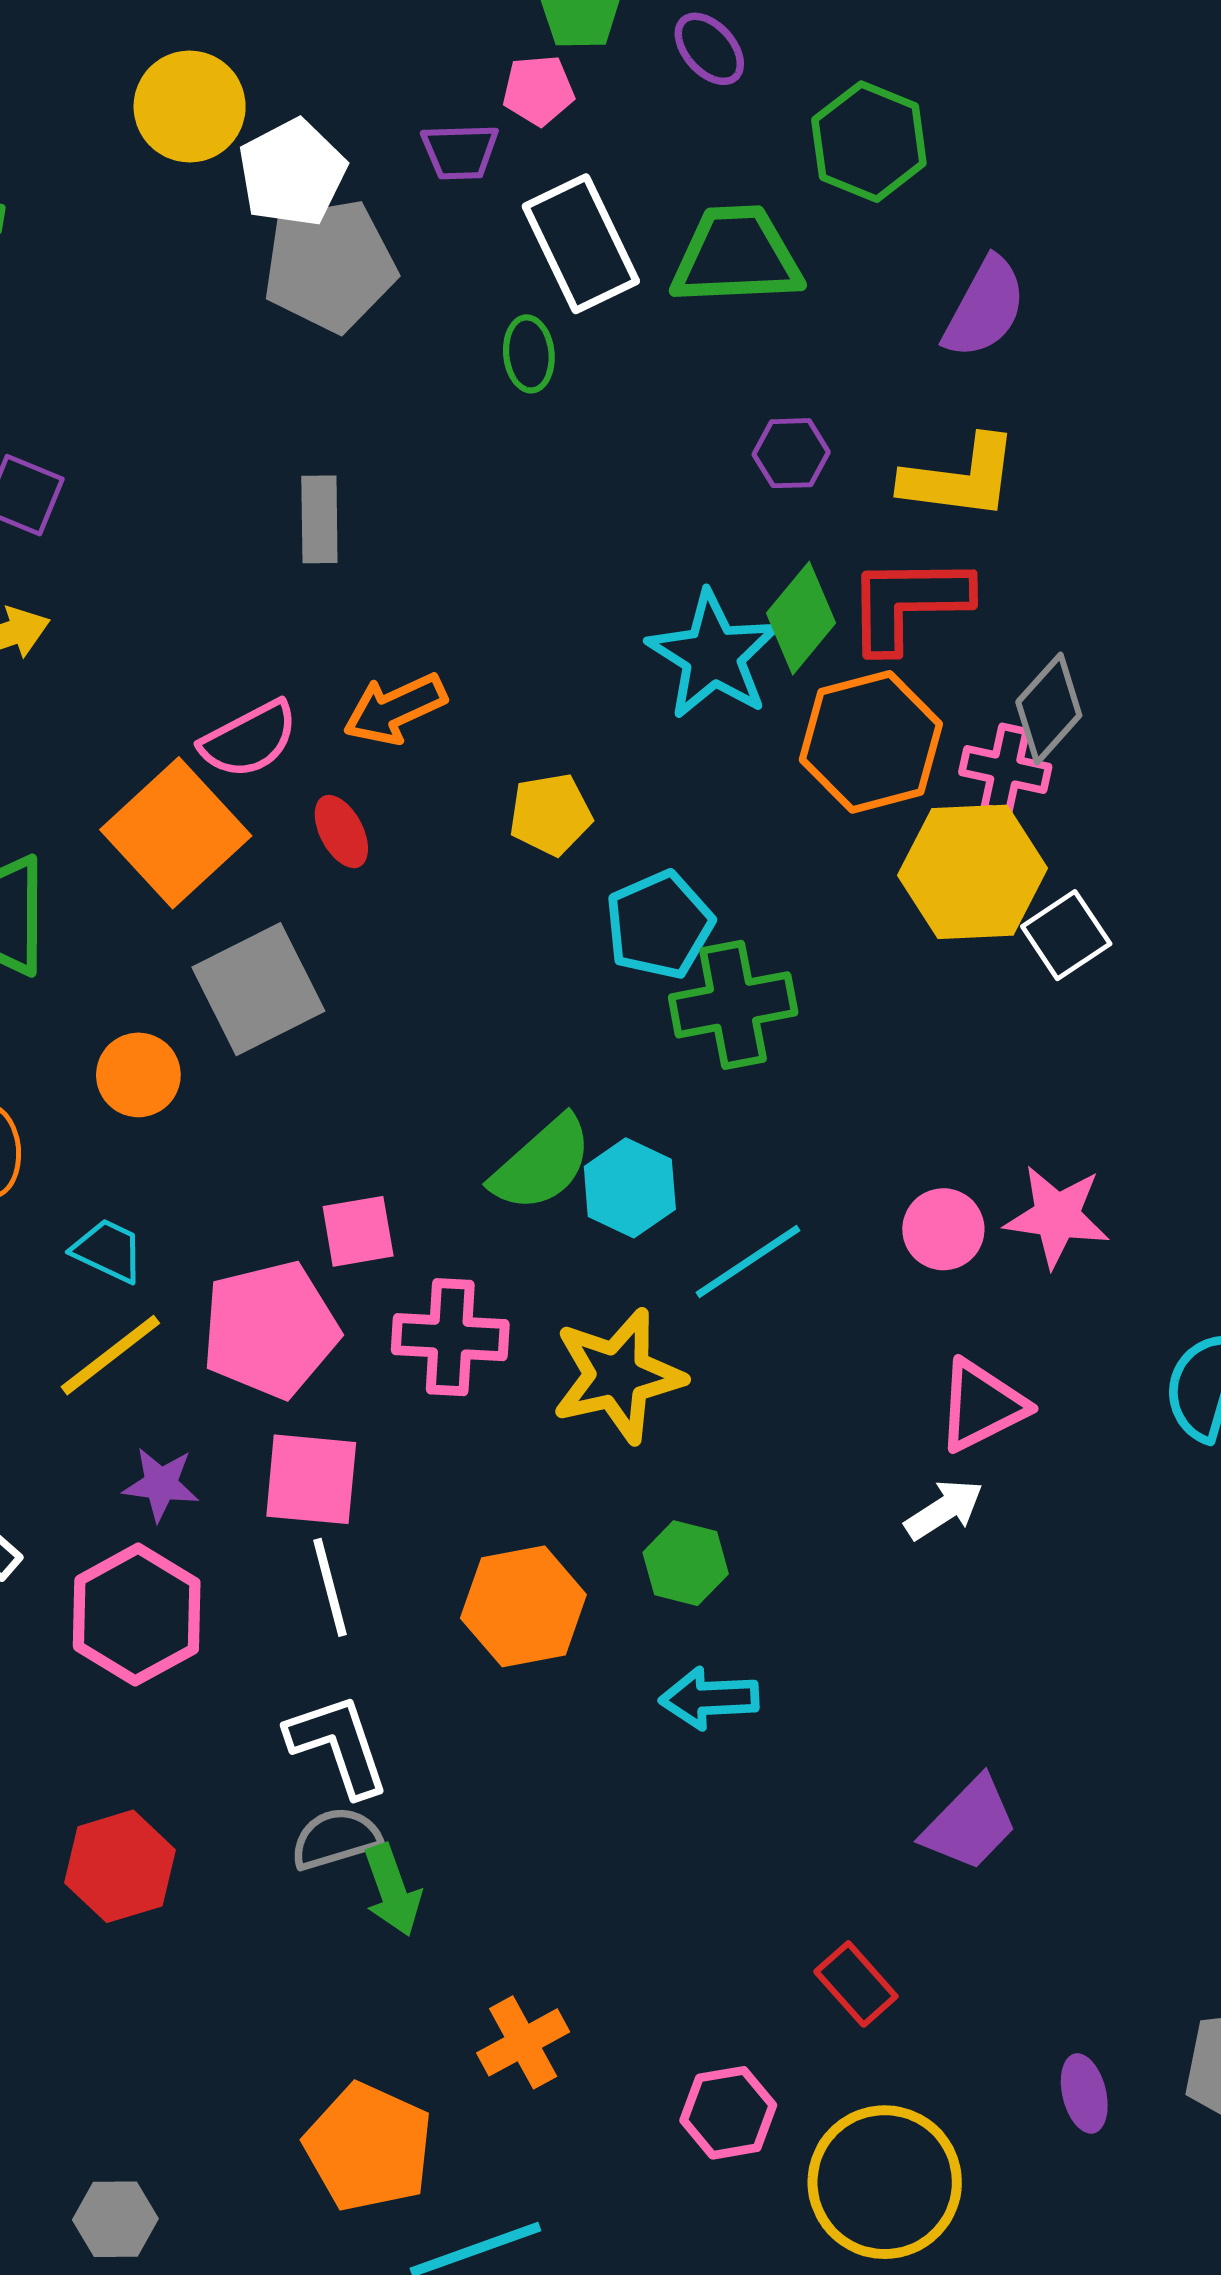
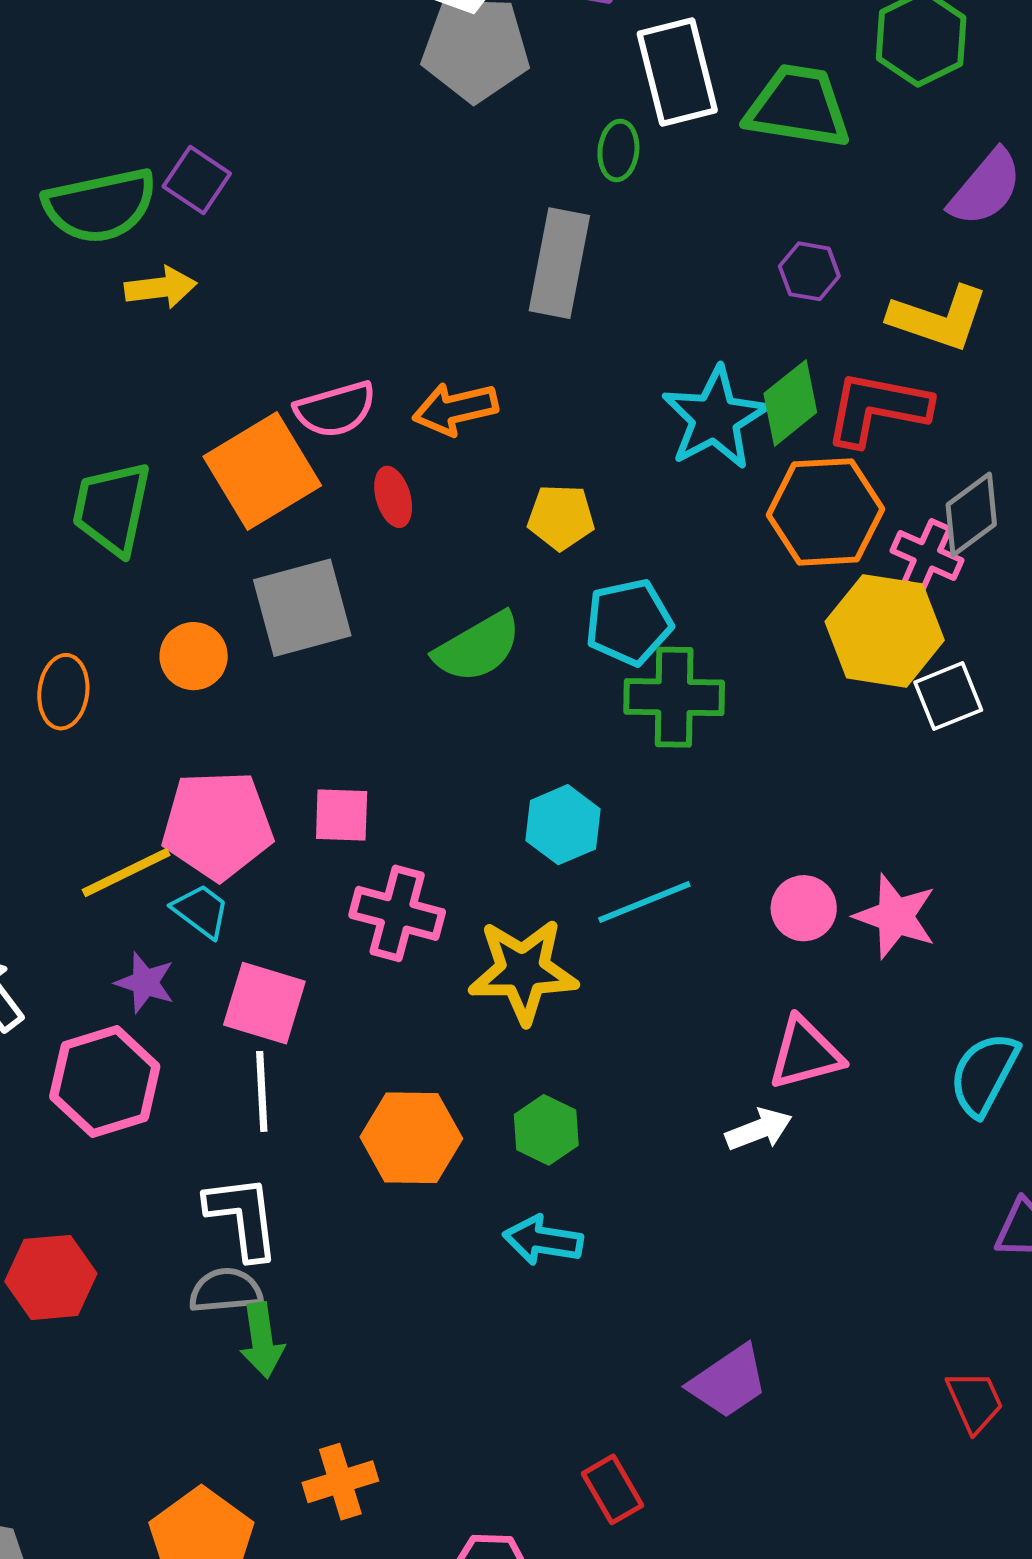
gray rectangle: (319, 519) -> (559, 263), moved, size x1.5
green semicircle: (542, 1164) -> (478, 647), moved
cyan trapezoid: (108, 1251) -> (201, 911), moved
pink pentagon: (270, 1329) -> (217, 825), moved

